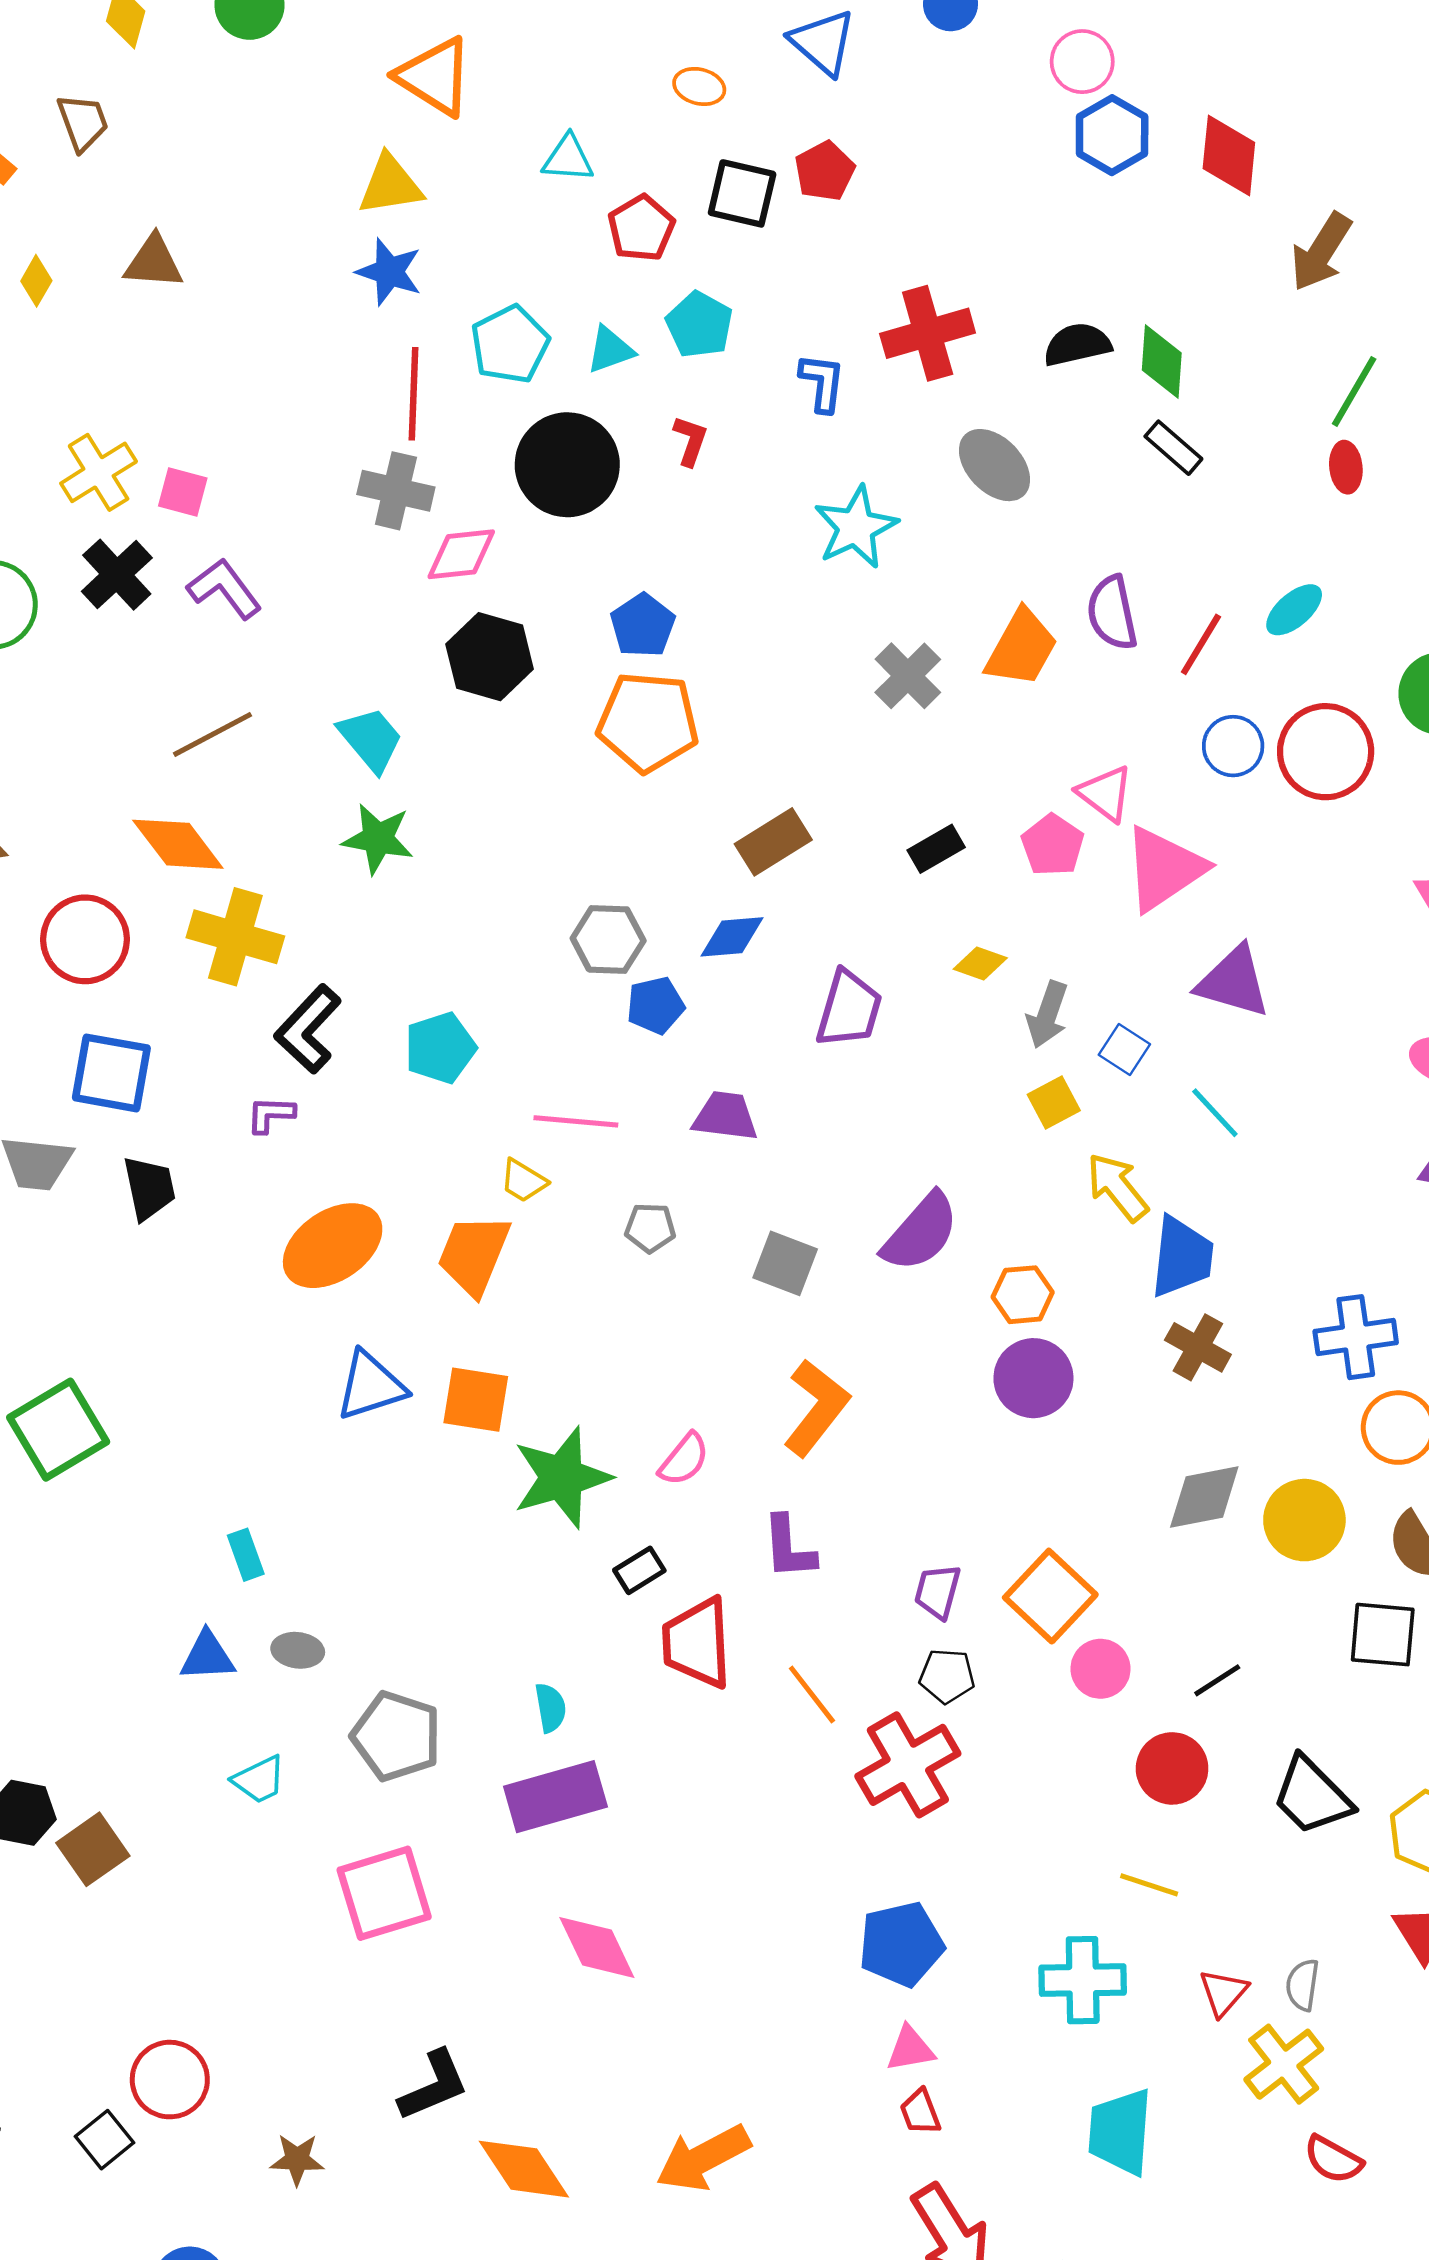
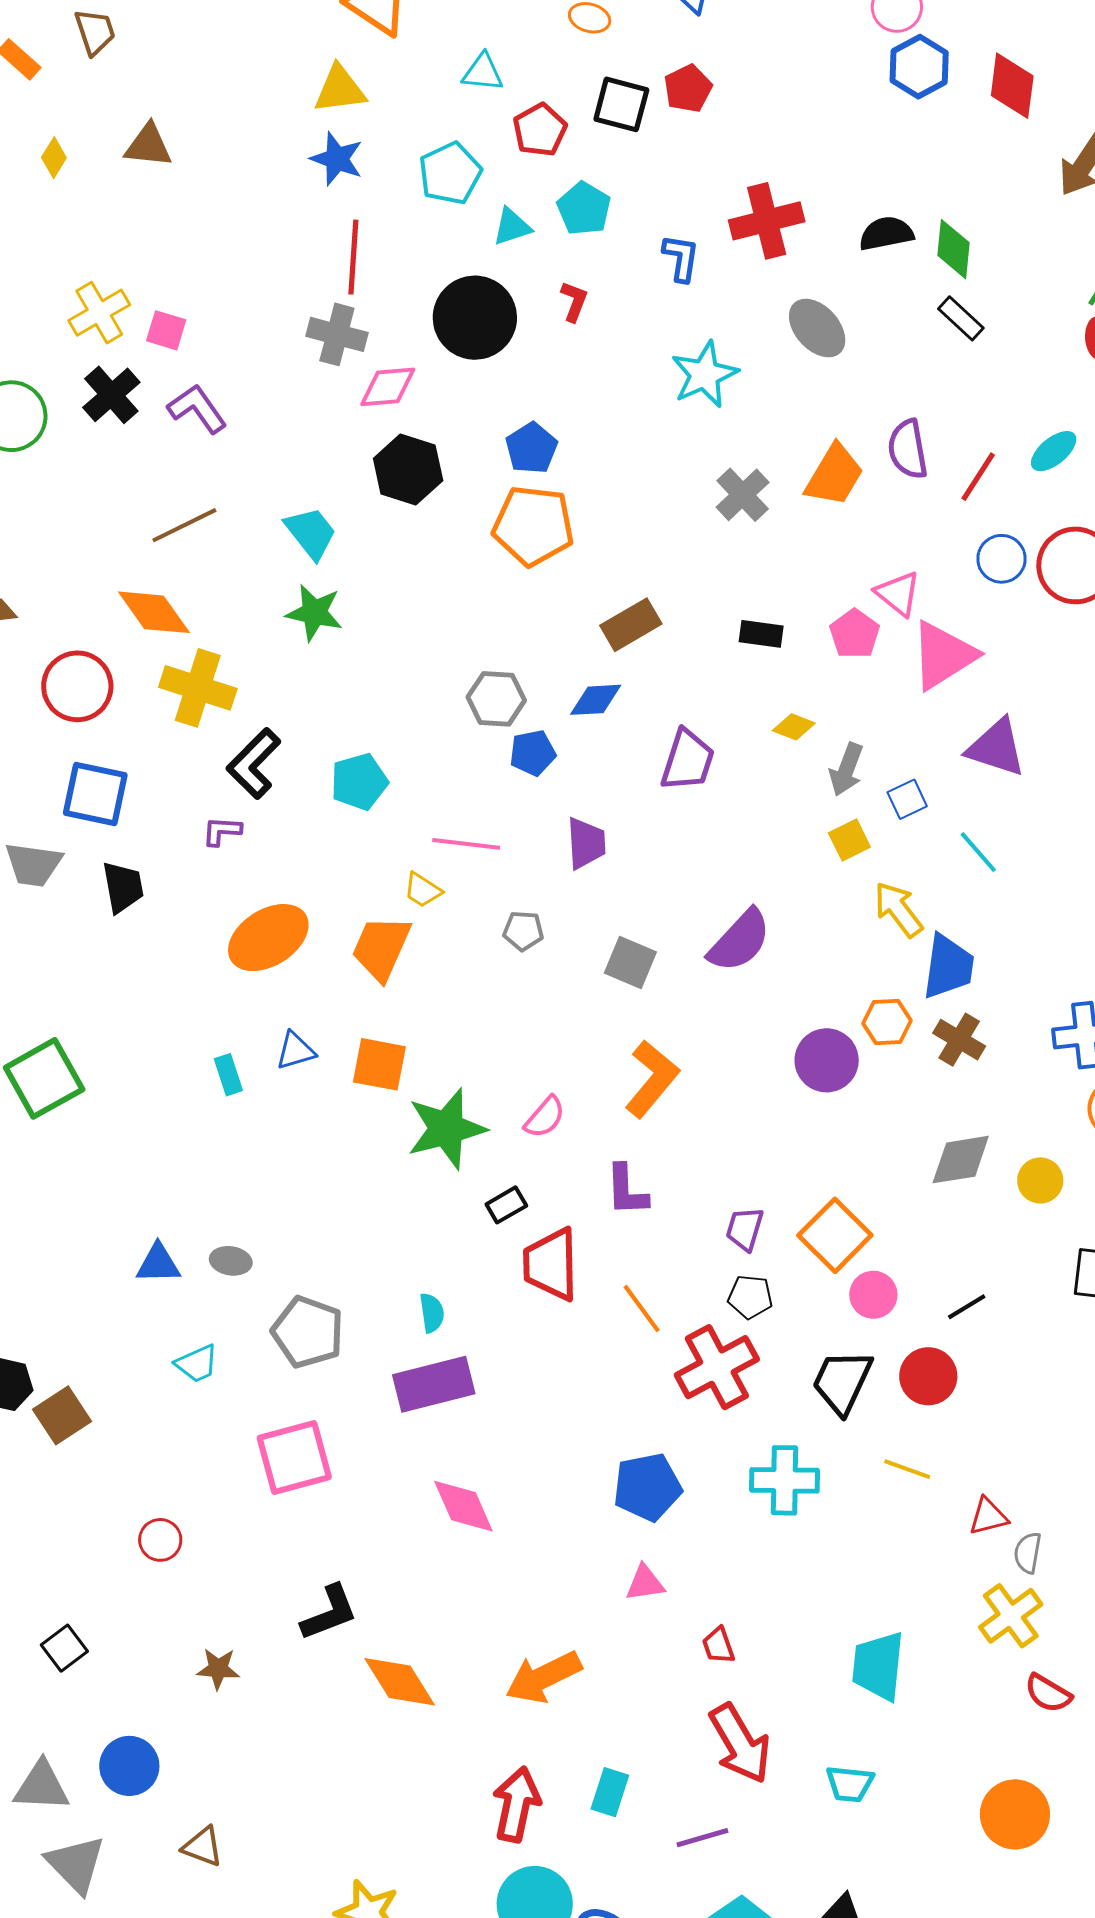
cyan pentagon: (510, 344) -> (450, 173), moved
black rectangle: (936, 849) -> (761, 634), turned 36
blue square: (1124, 1049) -> (907, 799), turned 30
purple trapezoid: (725, 1116) -> (586, 843), turned 78
orange hexagon: (1023, 1295) -> (887, 1022), moved
blue triangle: (371, 1386) -> (295, 1051), size x0.7
yellow circle: (1304, 1520) -> (1040, 1180), size x0.7
cyan rectangle: (246, 1555) -> (228, 1075), moved
black trapezoid: (1312, 1796) -> (842, 1382), moved, turned 68
blue pentagon: (901, 1944) -> (647, 1487), moved
cyan cross: (1083, 1980) -> (784, 1480), moved
red triangle: (1223, 1993) -> (988, 1517), moved, turned 33
pink triangle: (910, 2049) -> (645, 1583), moved
red circle: (170, 2080) -> (160, 1540), moved, size x0.7

